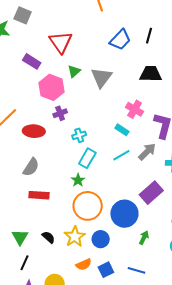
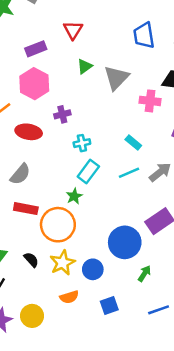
blue trapezoid: (120, 40) -> (144, 35), turned 120
red triangle: (61, 42) -> (73, 30), size x0.7
purple rectangle: (32, 61) -> (36, 49), turned -60
pink hexagon: (51, 87) -> (34, 84), moved
pink cross: (135, 109) -> (150, 101), moved, turned -30
orange circle: (88, 206) -> (58, 225), moved
blue square: (106, 270) -> (109, 305), moved
blue line: (137, 270) -> (159, 310), moved, turned -42

